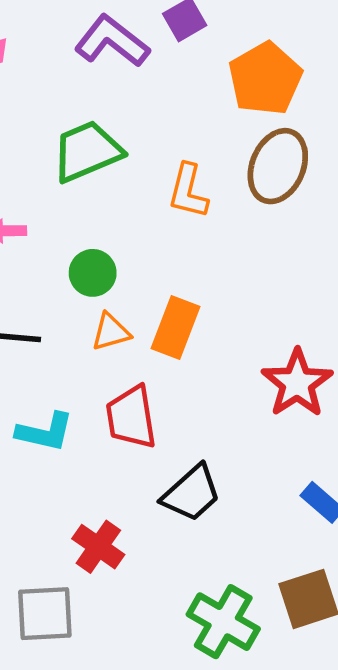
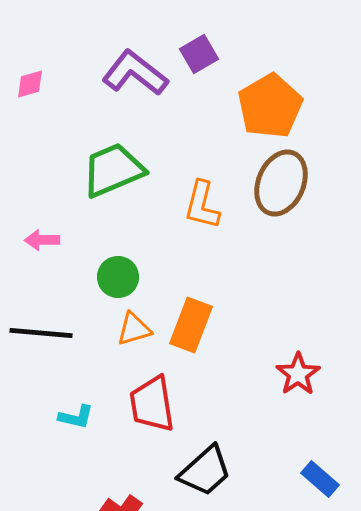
red star: (297, 383) -> (298, 374), size x0.7
cyan L-shape: (45, 432) -> (76, 417), size x0.7

